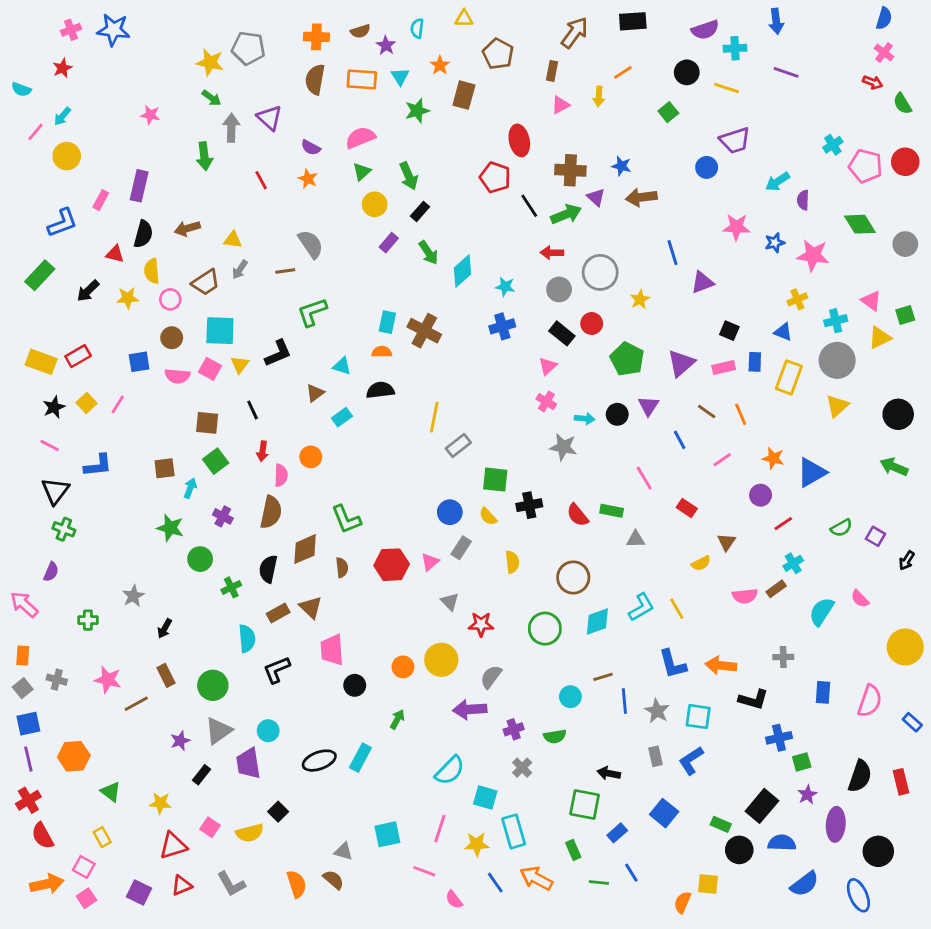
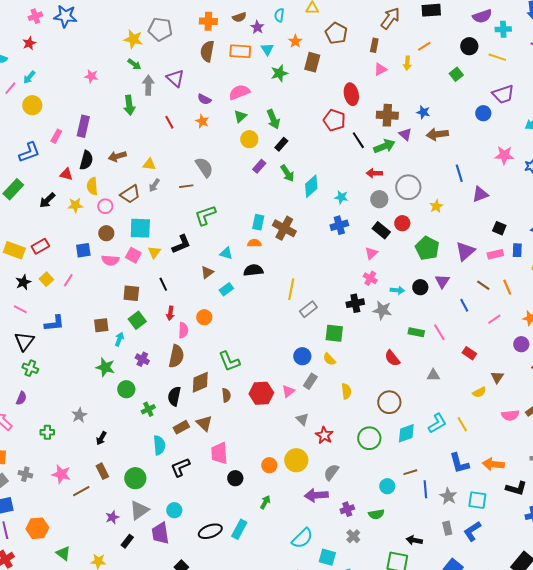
black cross: (529, 505) -> (355, 303), moved
green rectangle: (612, 511) -> (416, 332), moved
red star: (481, 624) -> (324, 435), turned 30

